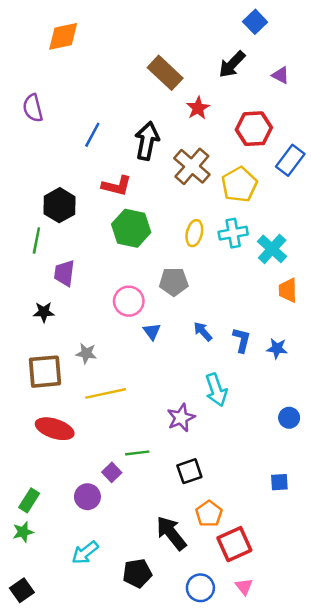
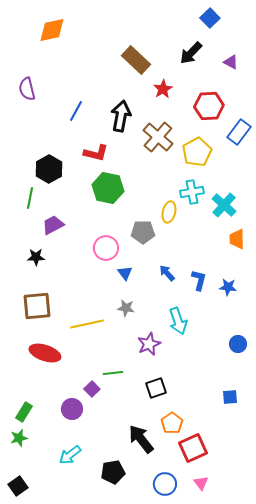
yellow ellipse: (194, 233) -> (169, 212), moved
purple trapezoid: (64, 273) -> (53, 225), turned 55
gray star: (86, 353) -> (126, 308), moved

